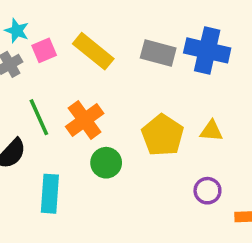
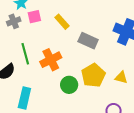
yellow rectangle: (93, 51) -> (62, 22), size x0.7
gray rectangle: (158, 53) -> (88, 41), moved
green circle: (106, 163) -> (69, 85), moved

